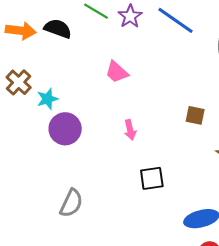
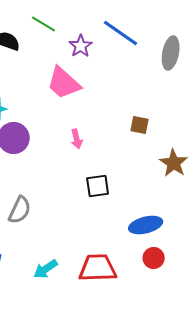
purple star: (130, 16) -> (81, 46), moved
pink trapezoid: (117, 72) -> (64, 83), size x1.5

